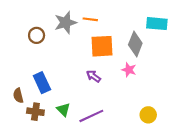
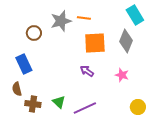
cyan rectangle: (157, 24) -> (135, 15), moved, turned 54
pink star: (129, 70) -> (122, 75), moved
blue rectangle: (42, 83) -> (24, 64), moved

